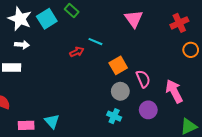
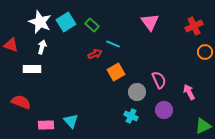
green rectangle: (72, 11) -> (92, 25), moved
white arrow: (22, 45) -> (42, 47), turned -80
orange square: (118, 65) -> (116, 72), moved
pink arrow: (174, 91) -> (189, 92), size x0.7

